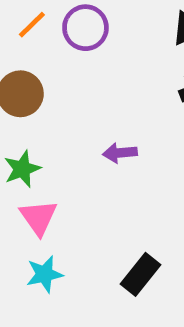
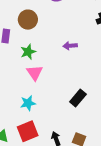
cyan star: (44, 274) -> (28, 103), moved

